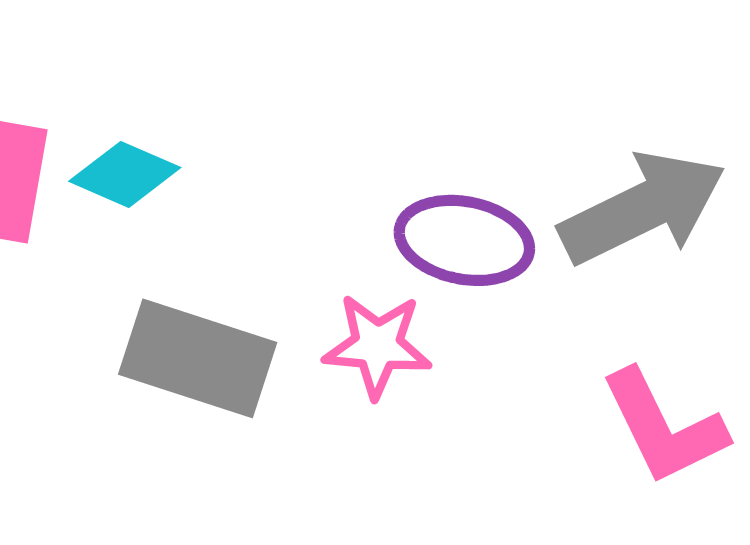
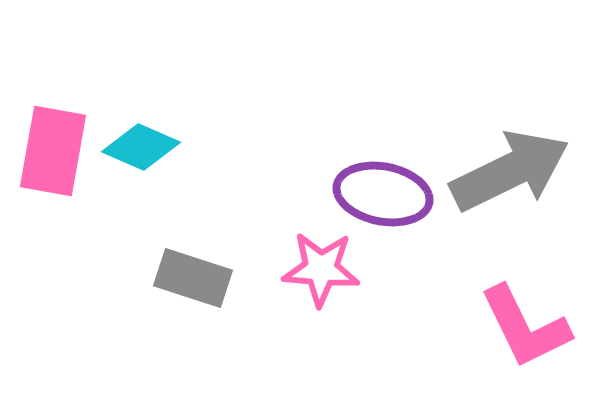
gray rectangle: (198, 358) -> (193, 278), size x0.7

